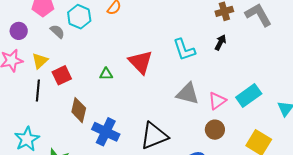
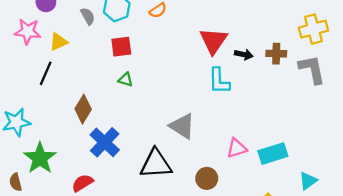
black arrow: (220, 42) -> (244, 55), moved, turned 56
red triangle: (141, 62) -> (213, 41), moved
red square: (62, 75) -> (121, 47), moved
gray triangle: (188, 94) -> (182, 126), moved
brown circle: (215, 130) -> (207, 178), moved

